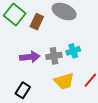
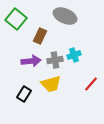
brown rectangle: (37, 22) -> (40, 36), moved
yellow trapezoid: (64, 81) -> (51, 84), moved

